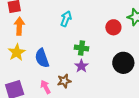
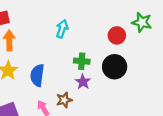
blue semicircle: (42, 58) -> (37, 75), turned 30
black circle: (123, 63) -> (115, 67), moved

